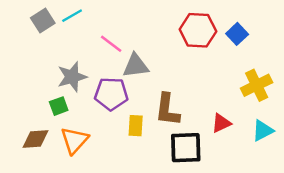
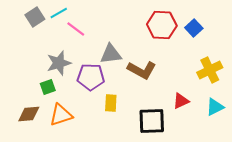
pink line: (111, 44) -> (76, 29), moved
brown L-shape: (167, 110) -> (142, 70), moved, turned -68
orange triangle: (75, 140) -> (61, 115), turned 30

